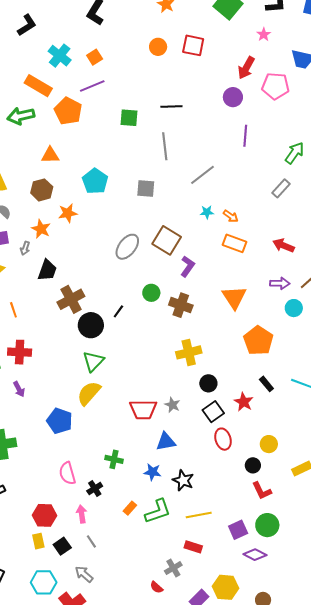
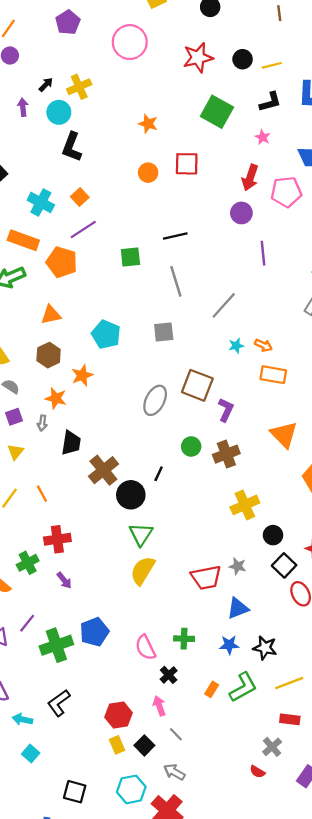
brown cross: (181, 305) -> (226, 454), turned -30
blue pentagon: (60, 421) -> (94, 632), moved, turned -30
pink semicircle: (67, 473) -> (145, 647), moved

